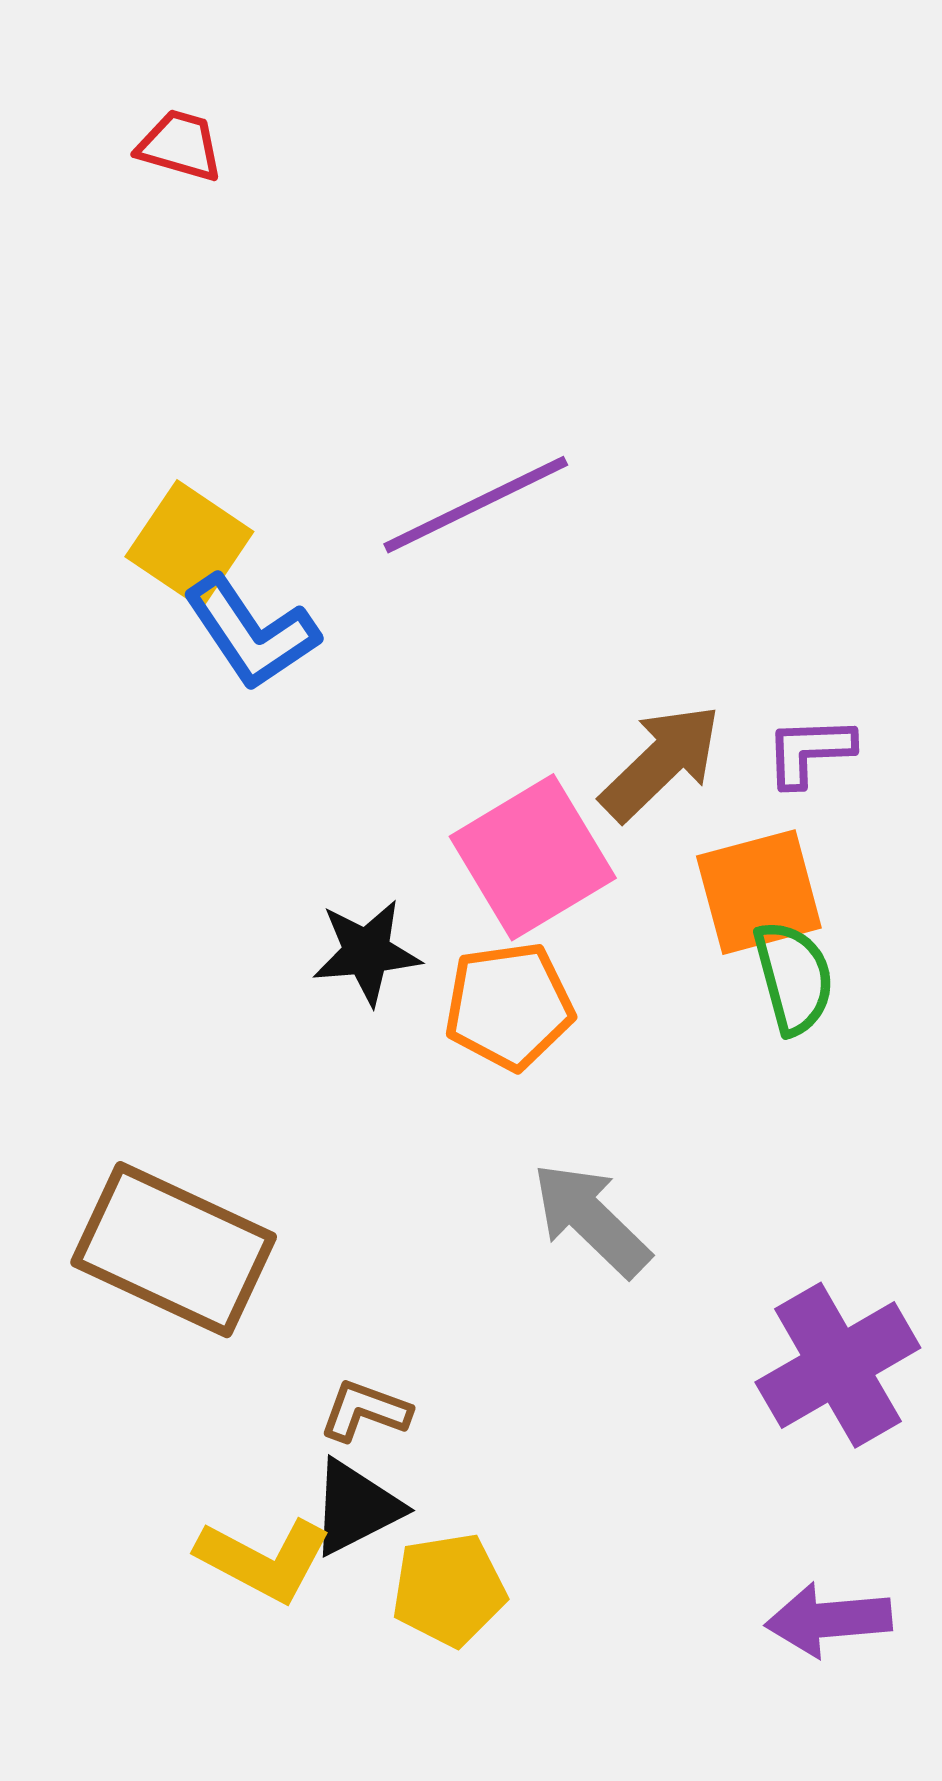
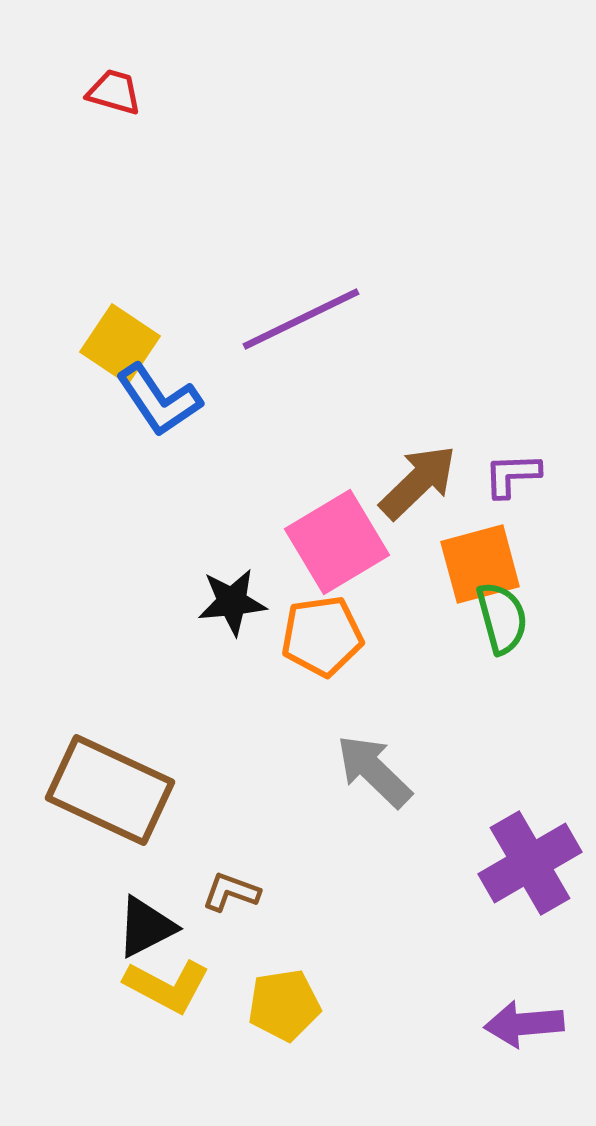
black triangle: (356, 1507) -> (146, 927), moved

